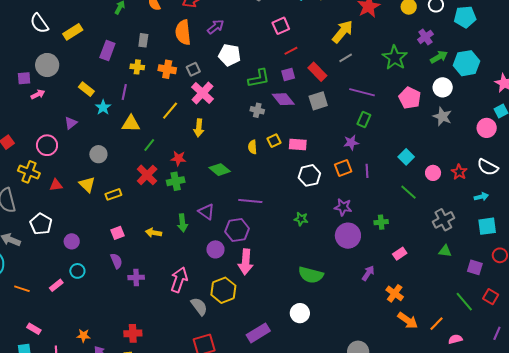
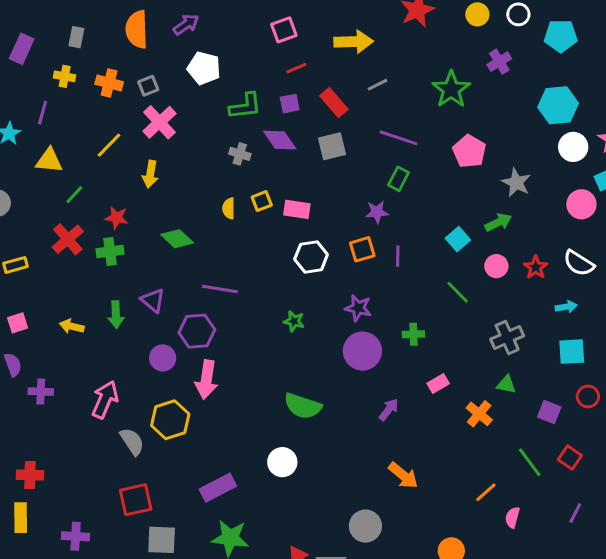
yellow arrow: (343, 32) -> (353, 42), moved, turned 45
green arrow: (439, 57) -> (498, 222), moved
white circle: (443, 87) -> (573, 147), moved
orange cross: (395, 293) -> (479, 414), moved
orange arrow: (408, 320) -> (403, 475), moved
pink semicircle: (455, 339) -> (512, 517), turned -64

